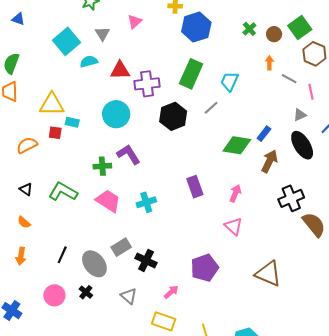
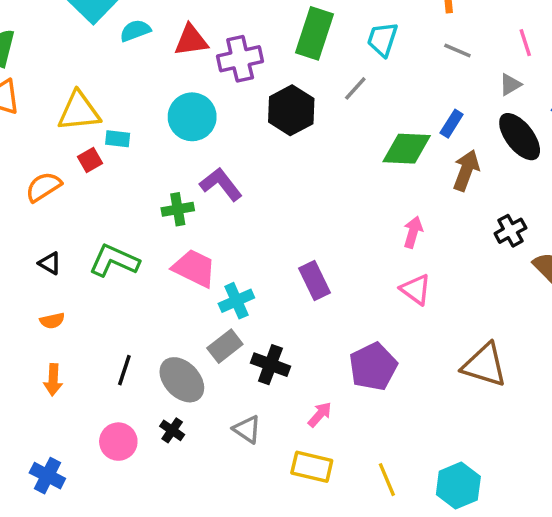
gray line: (289, 79) -> (457, 50), moved
red square: (55, 133) -> (90, 160), turned -32
purple rectangle: (195, 187) -> (314, 280), moved
black cross: (291, 198) -> (510, 231), size x0.7
cyan cross: (146, 202) -> (236, 301), moved
orange semicircle: (24, 222) -> (52, 321), turned -48

